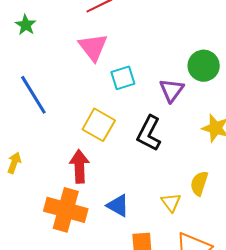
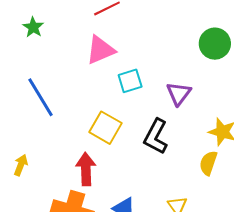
pink triangle: (93, 47) -> (100, 50), turned 44
green circle: (204, 66) -> (215, 44), moved
yellow semicircle: (199, 183) -> (208, 163), moved

